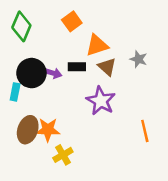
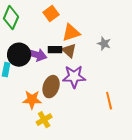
brown triangle: (107, 67) -> (69, 51), moved
purple arrow: (53, 73) -> (36, 55), size x1.5
purple star: (101, 101) -> (74, 77), turned -30
brown ellipse: (28, 130) -> (51, 87), moved

